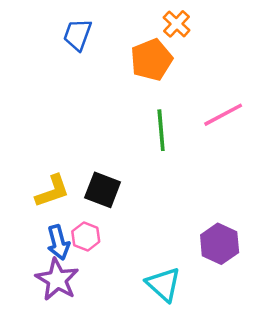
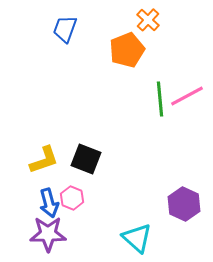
green line: (161, 130) -> (160, 99), moved
purple star: (57, 280) -> (48, 234), turned -30

